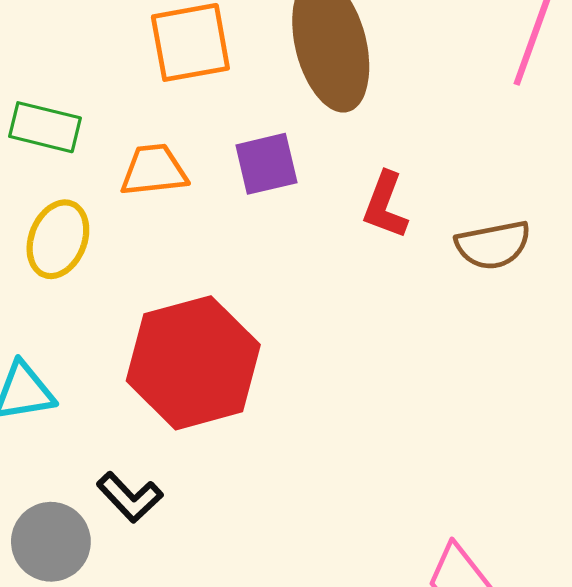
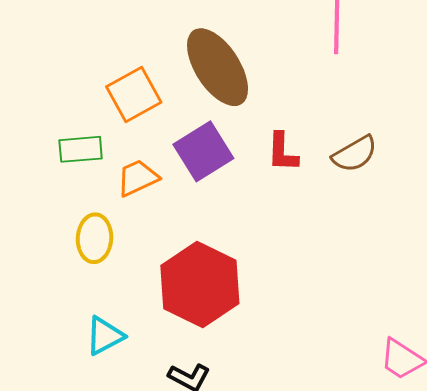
green rectangle: (45, 127) -> (81, 149), moved
purple square: (266, 164) -> (203, 151), size x1.4

